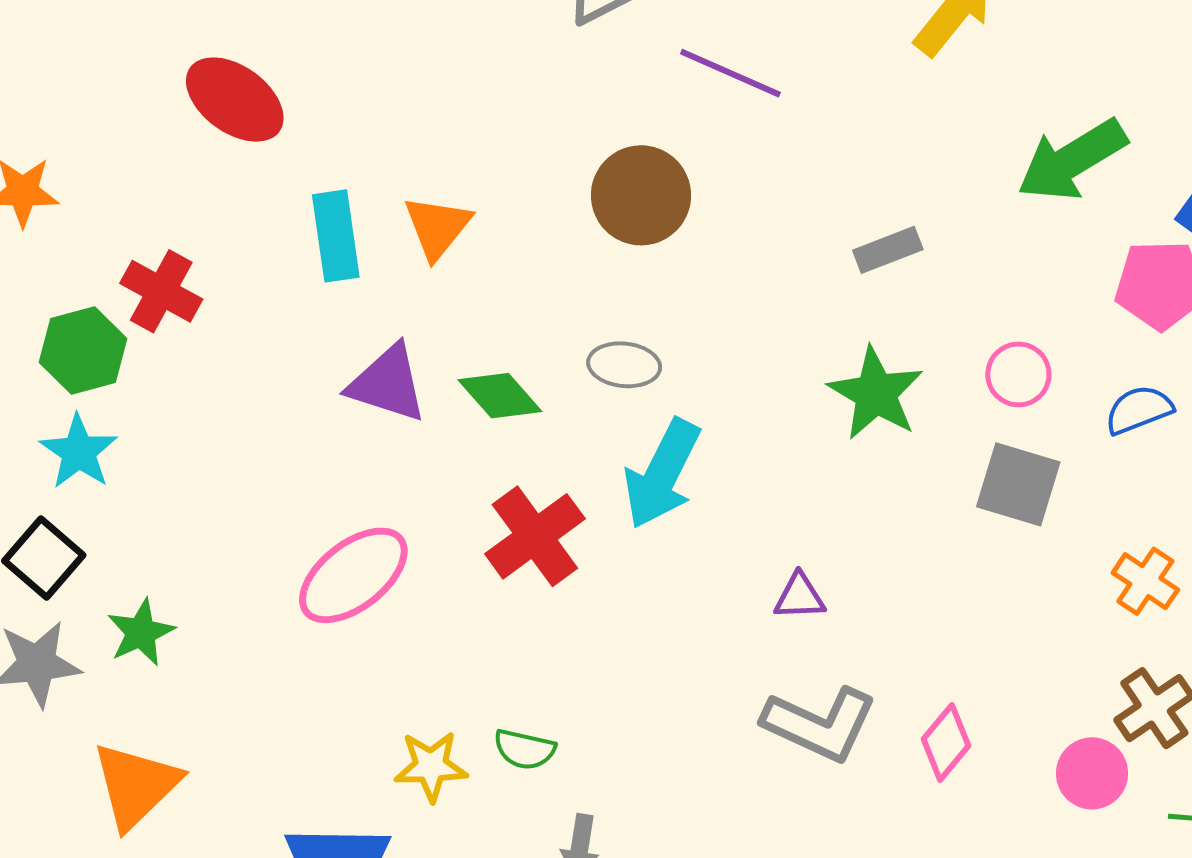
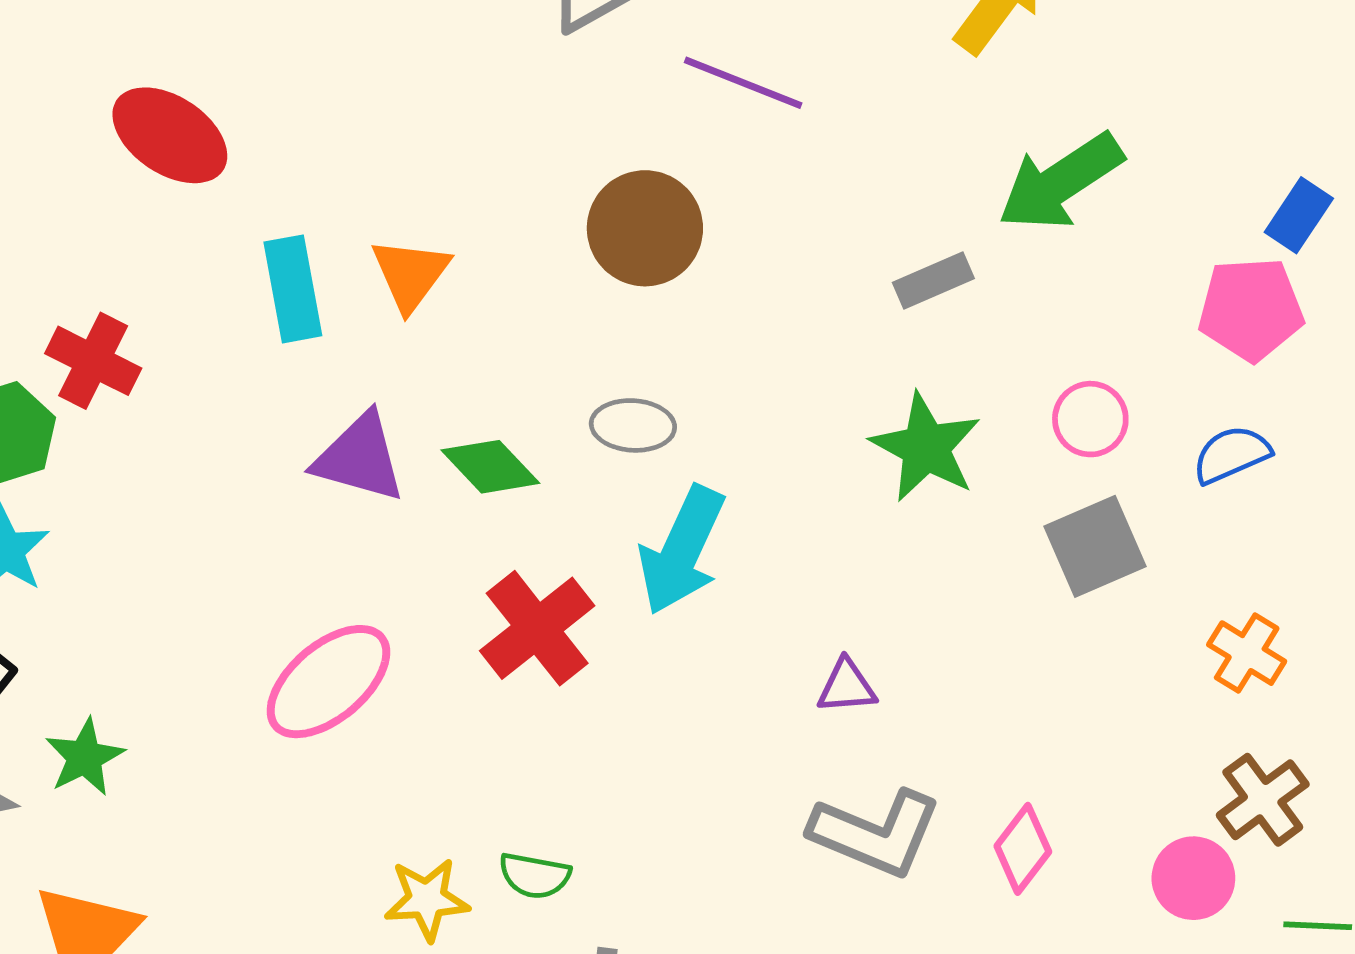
green arrow: (1072, 160) -> (1061, 182), moved
gray square: (1018, 484) -> (1095, 546), turned -38

